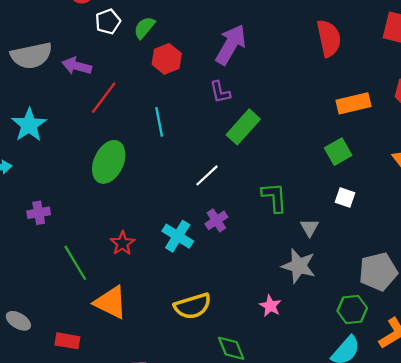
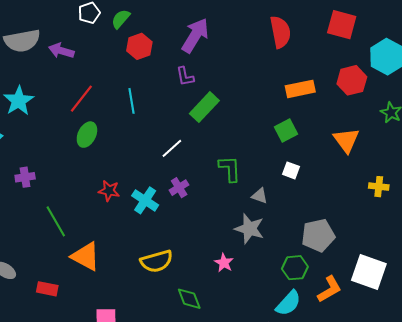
red line: (104, 98) -> (81, 99), moved
green ellipse: (109, 162) -> (87, 135), size x0.7
gray triangle: (310, 228) -> (260, 196), turned -42
red star: (122, 243) -> (109, 191), moved, turned -30

